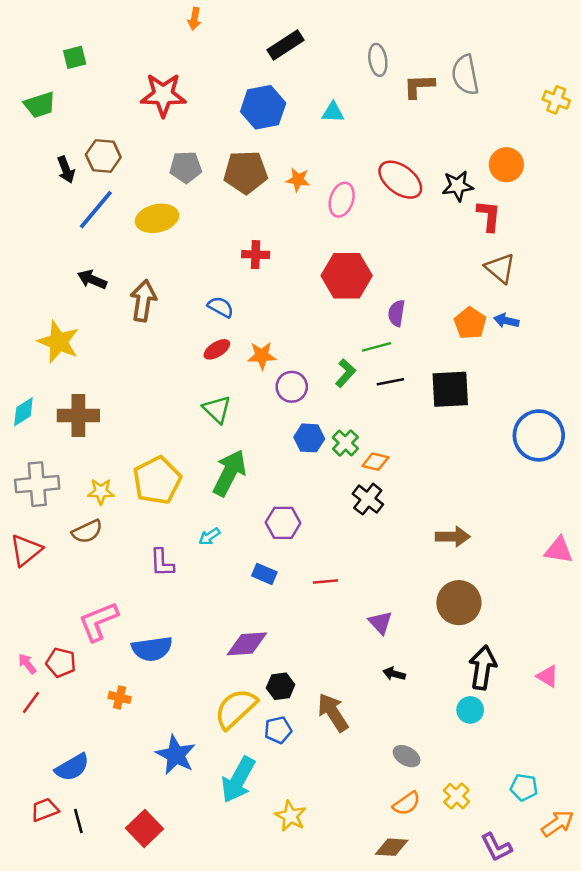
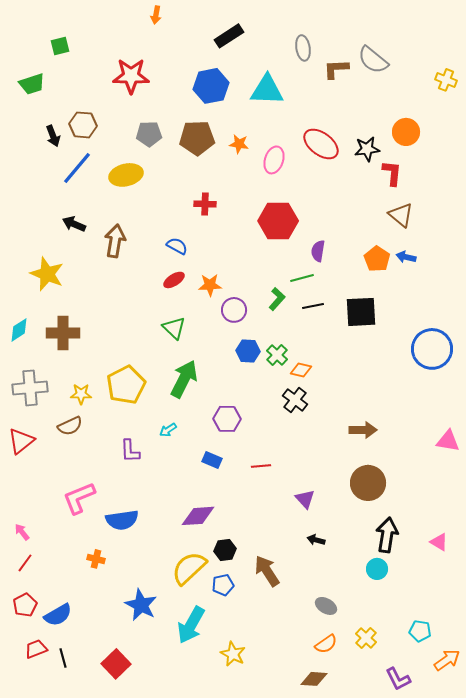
gray semicircle: (465, 75) -> (373, 60), turned -40
cyan triangle: (333, 112) -> (267, 90), size x1.8
red pentagon: (61, 663) -> (25, 605), moved, turned 30

